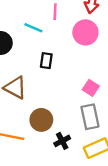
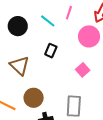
pink square: (91, 88) -> (83, 70), moved

